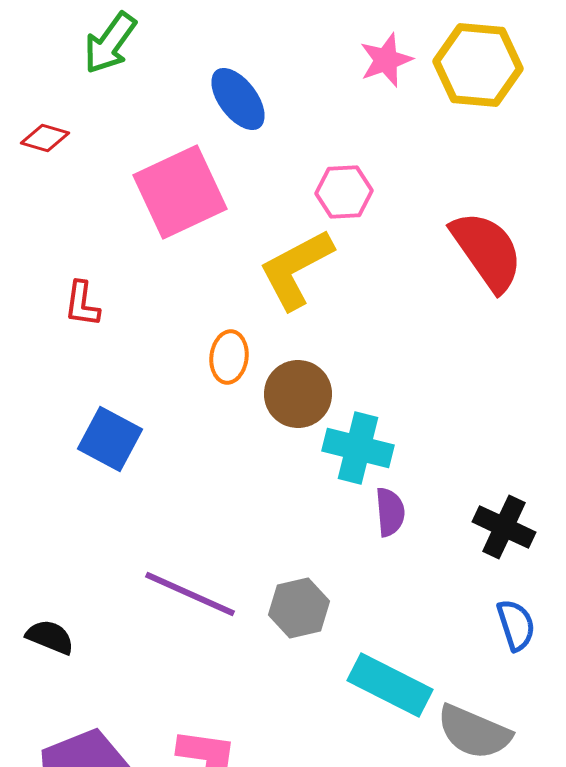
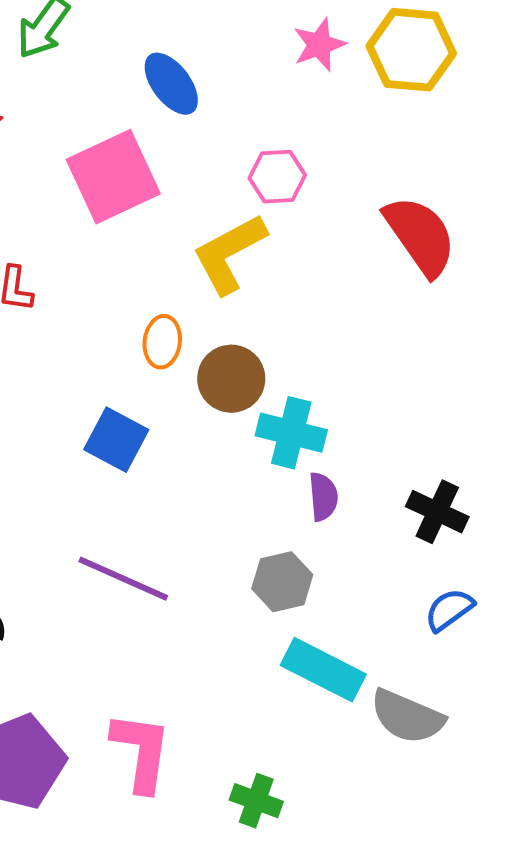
blue square: (110, 439) -> (116, 440), moved
gray hexagon: (299, 608) -> (282, 582), moved
blue semicircle: (516, 625) -> (449, 610), turned -108

